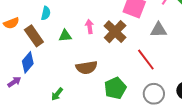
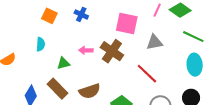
pink arrow: (89, 27) -> (86, 50), turned -72
brown rectangle: (34, 36) -> (57, 89), moved

